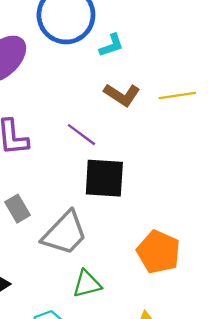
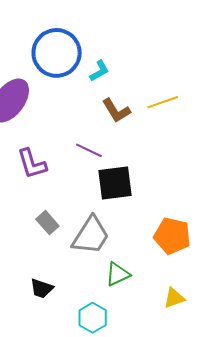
brown L-shape: (122, 95) -> (116, 111), turned 36

